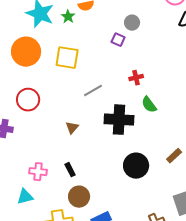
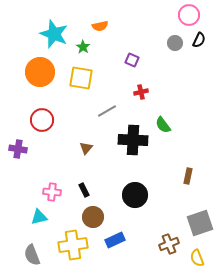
green star: (68, 17) -> (83, 47), moved
gray circle: (132, 23) -> (175, 43), moved
red cross: (136, 78) -> (141, 92), moved
brown rectangle: (174, 156) -> (188, 176), turned -35
black circle: (136, 166) -> (135, 195), moved

